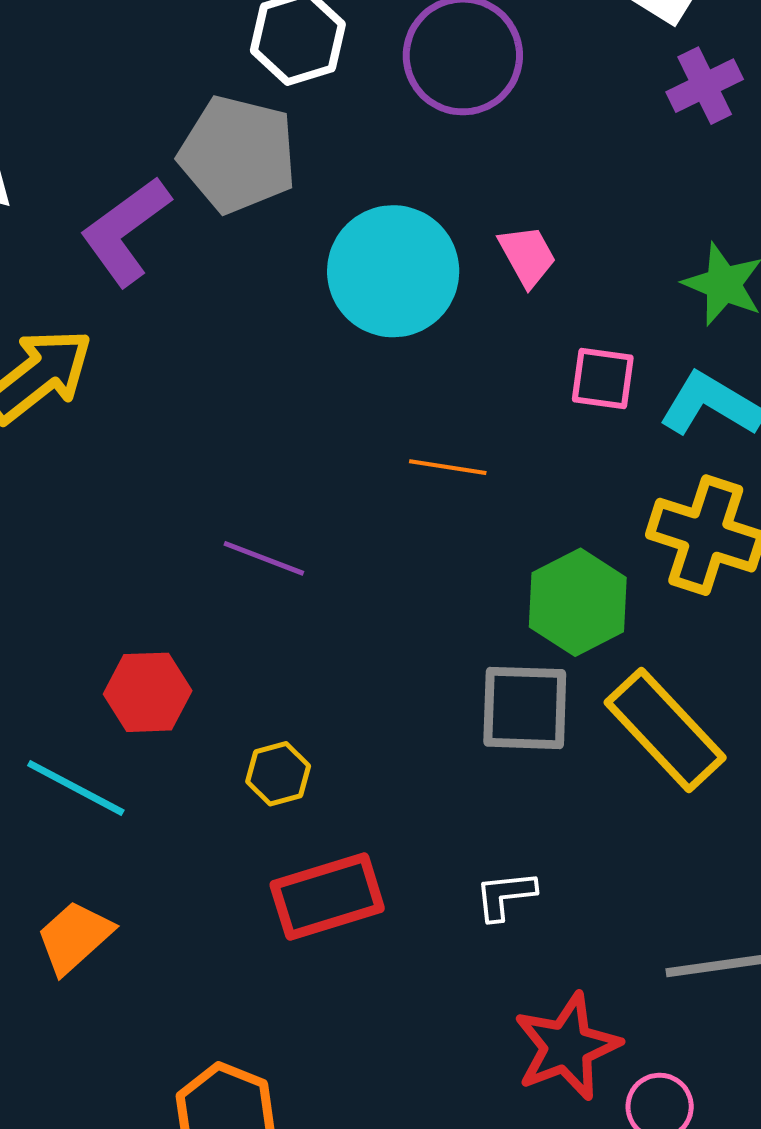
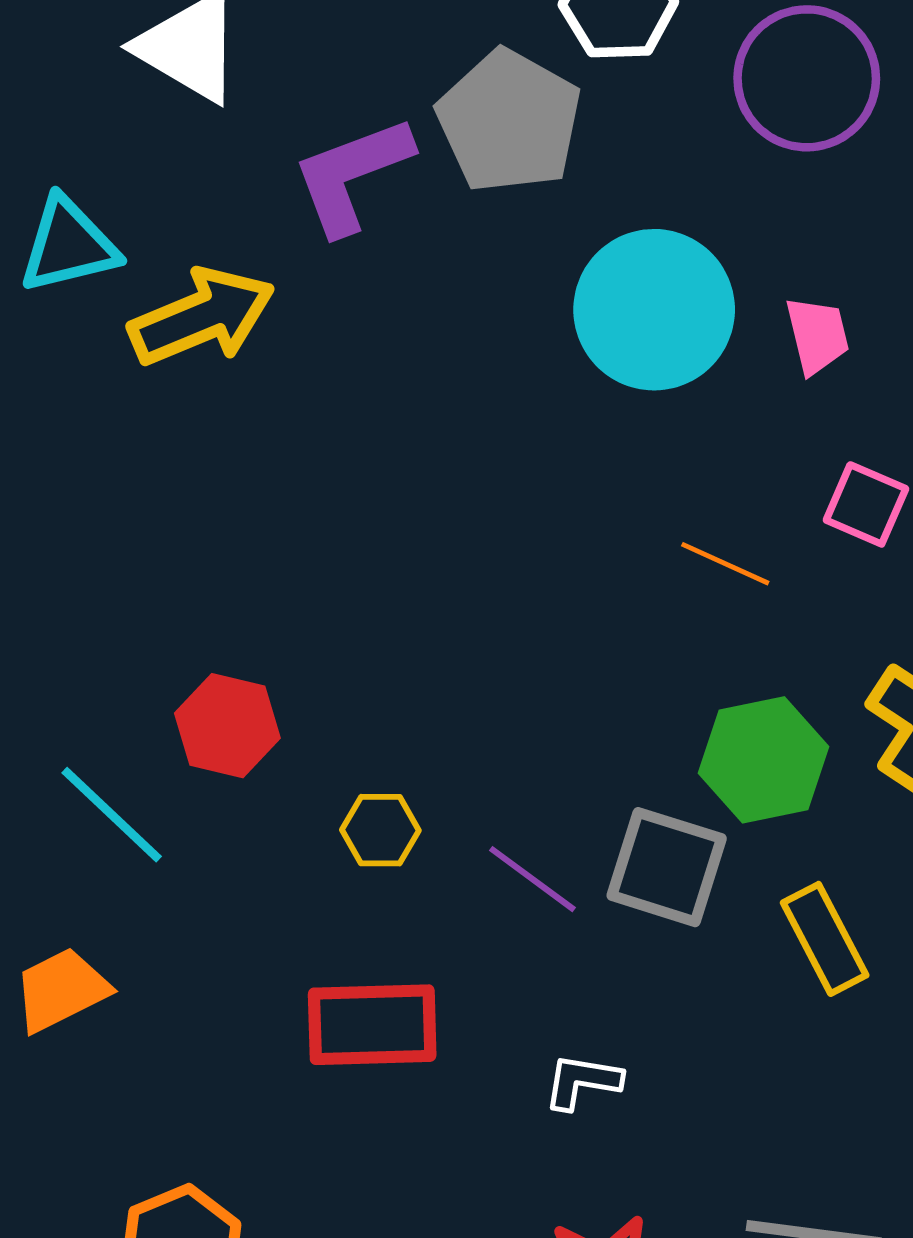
orange line: (448, 467) -> (725, 564), moved
purple line: (264, 558) -> (532, 879), moved
yellow rectangle: (665, 730) -> (825, 939), size x0.7
yellow hexagon: (278, 774) -> (380, 830), moved

